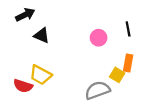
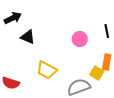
yellow trapezoid: (41, 75) -> (47, 70), moved

